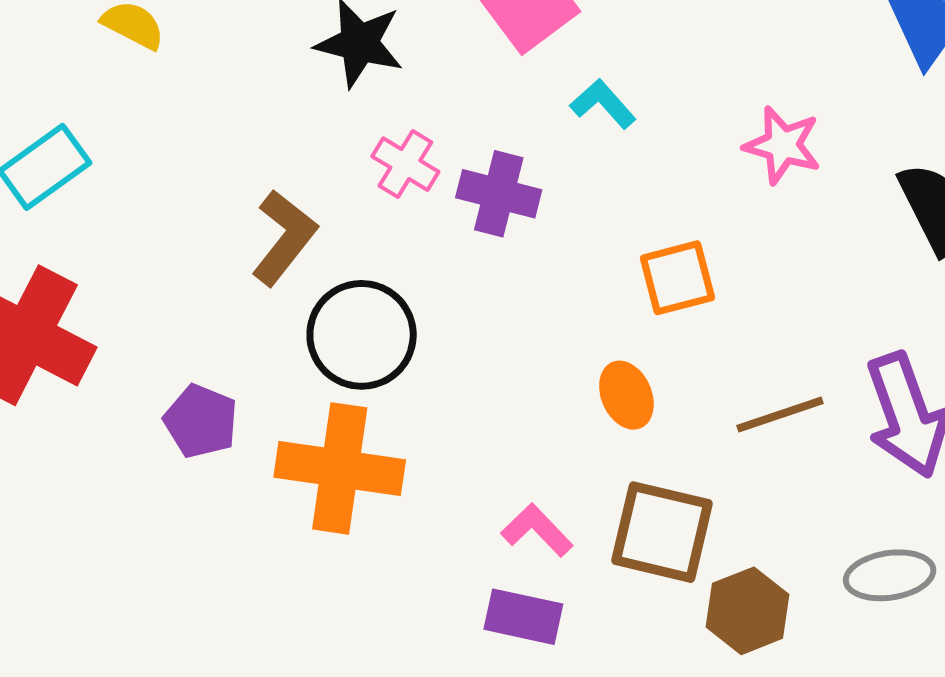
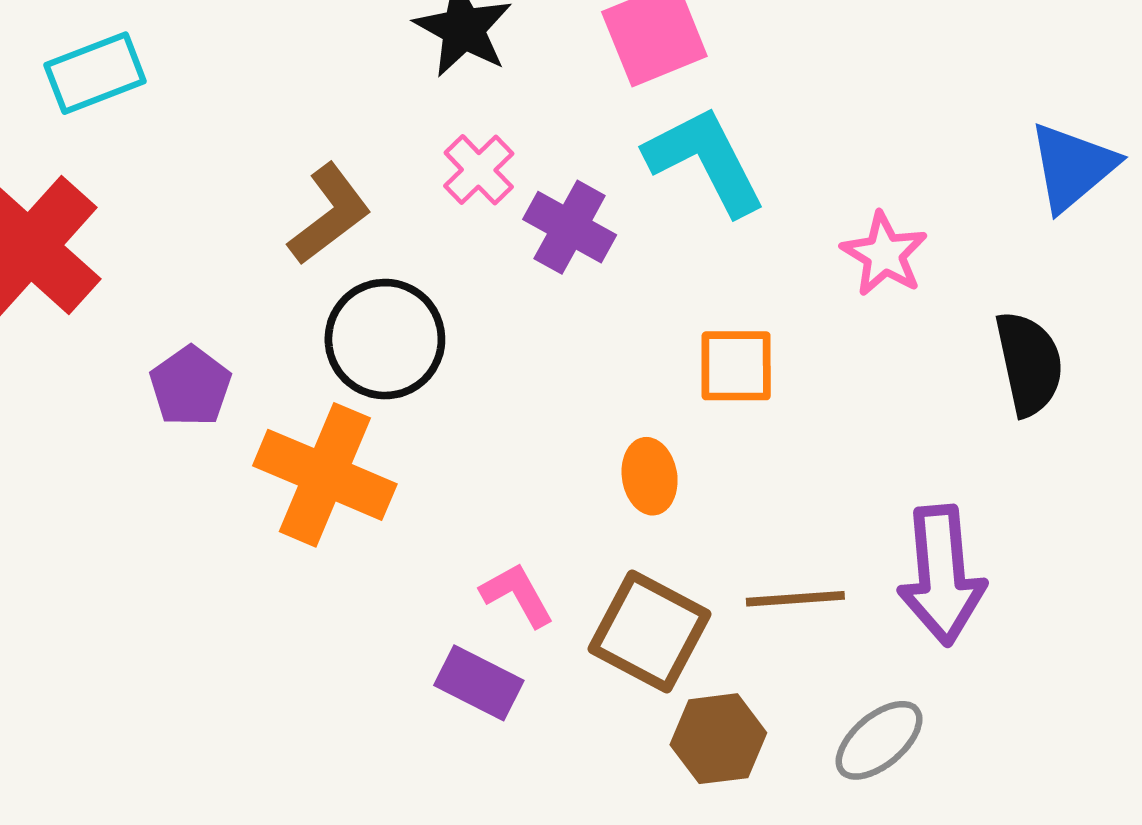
cyan L-shape: (603, 104) -> (705, 161), size x1.8
brown line: (780, 415) -> (795, 599), moved
gray ellipse: (890, 575) -> (879, 740), turned -46

